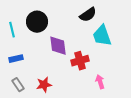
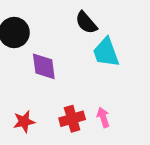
black semicircle: (88, 15) -> (86, 23), turned 84
red cross: (80, 61) -> (72, 119), moved

